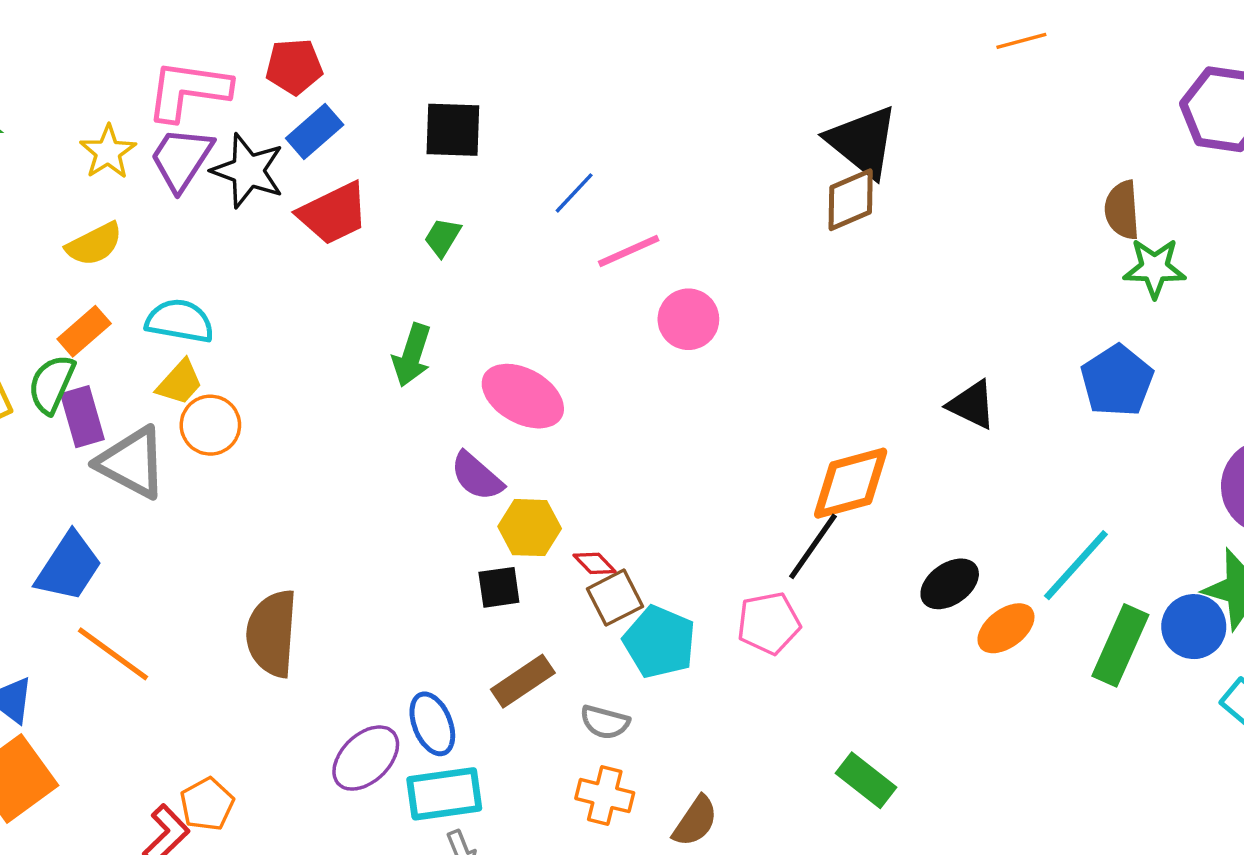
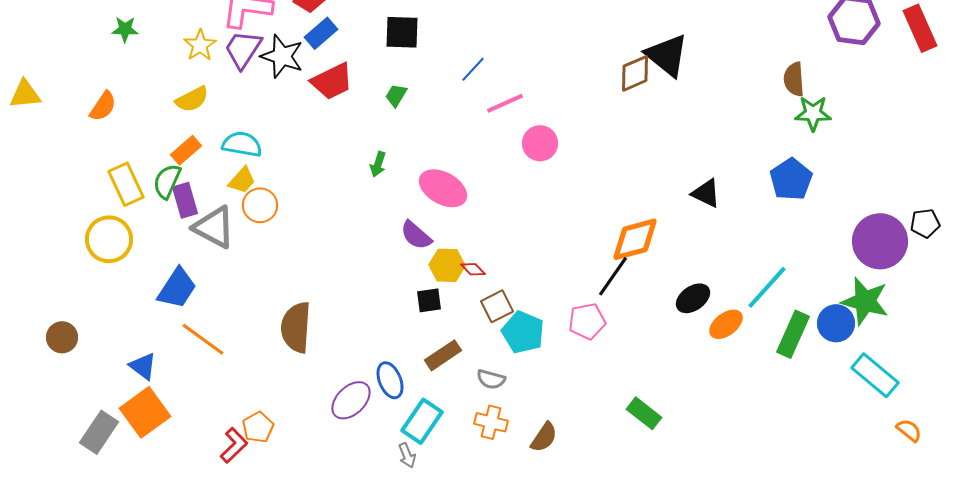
black triangle: (863, 142) -> (667, 55), moved
green arrow: (412, 355) -> (378, 164), size x0.7
red diamond: (595, 563) -> (473, 269), moved
cyan rectangle: (444, 794) -> (422, 421), moved, turned -48

